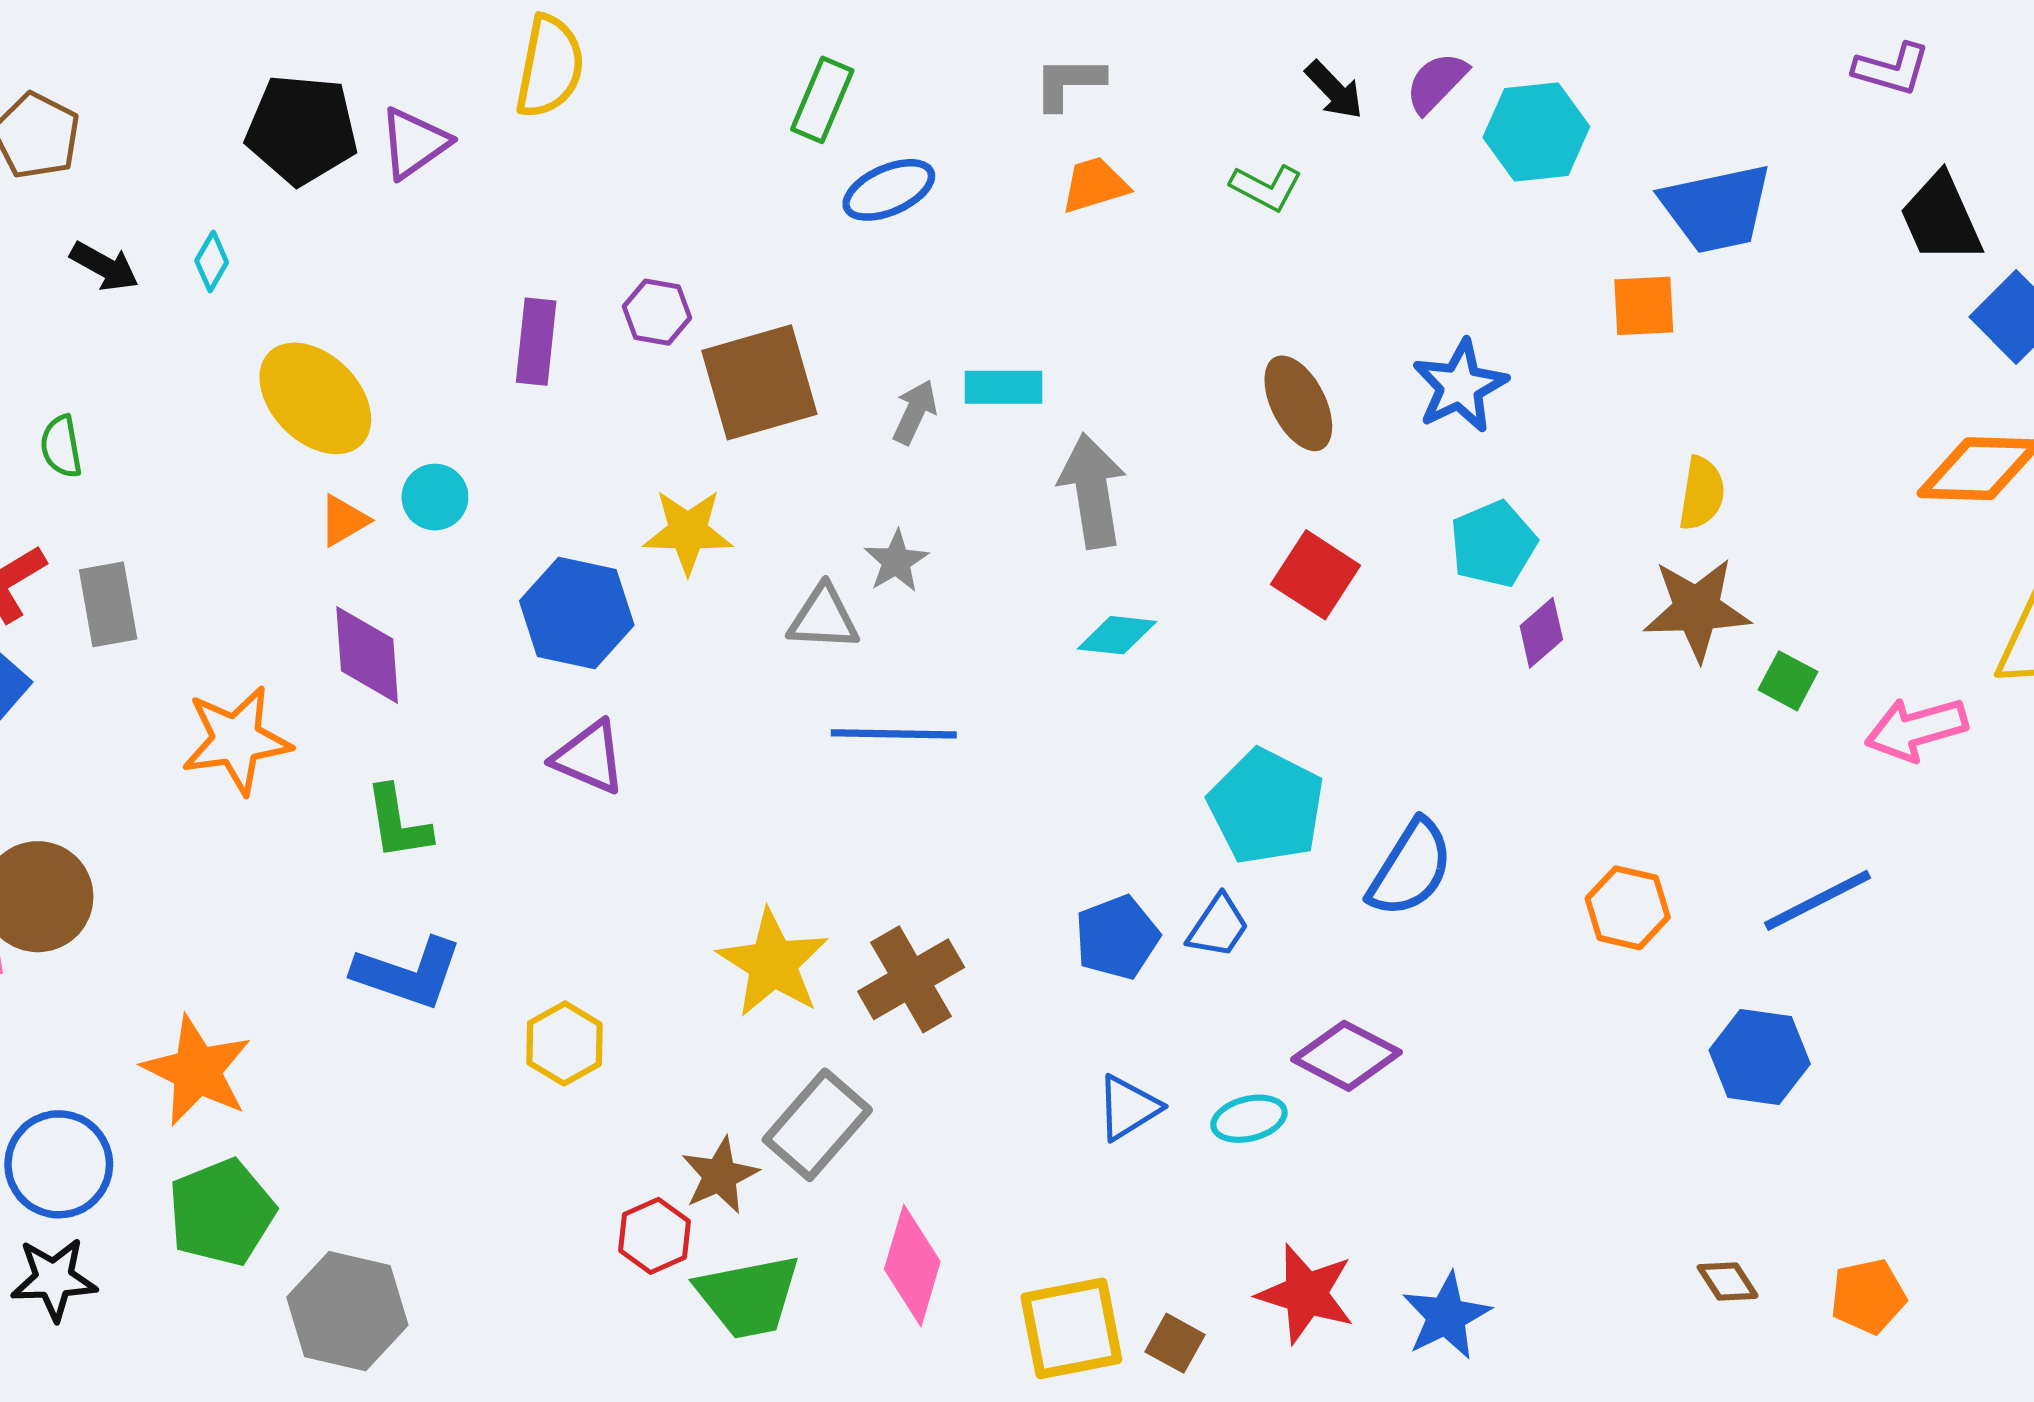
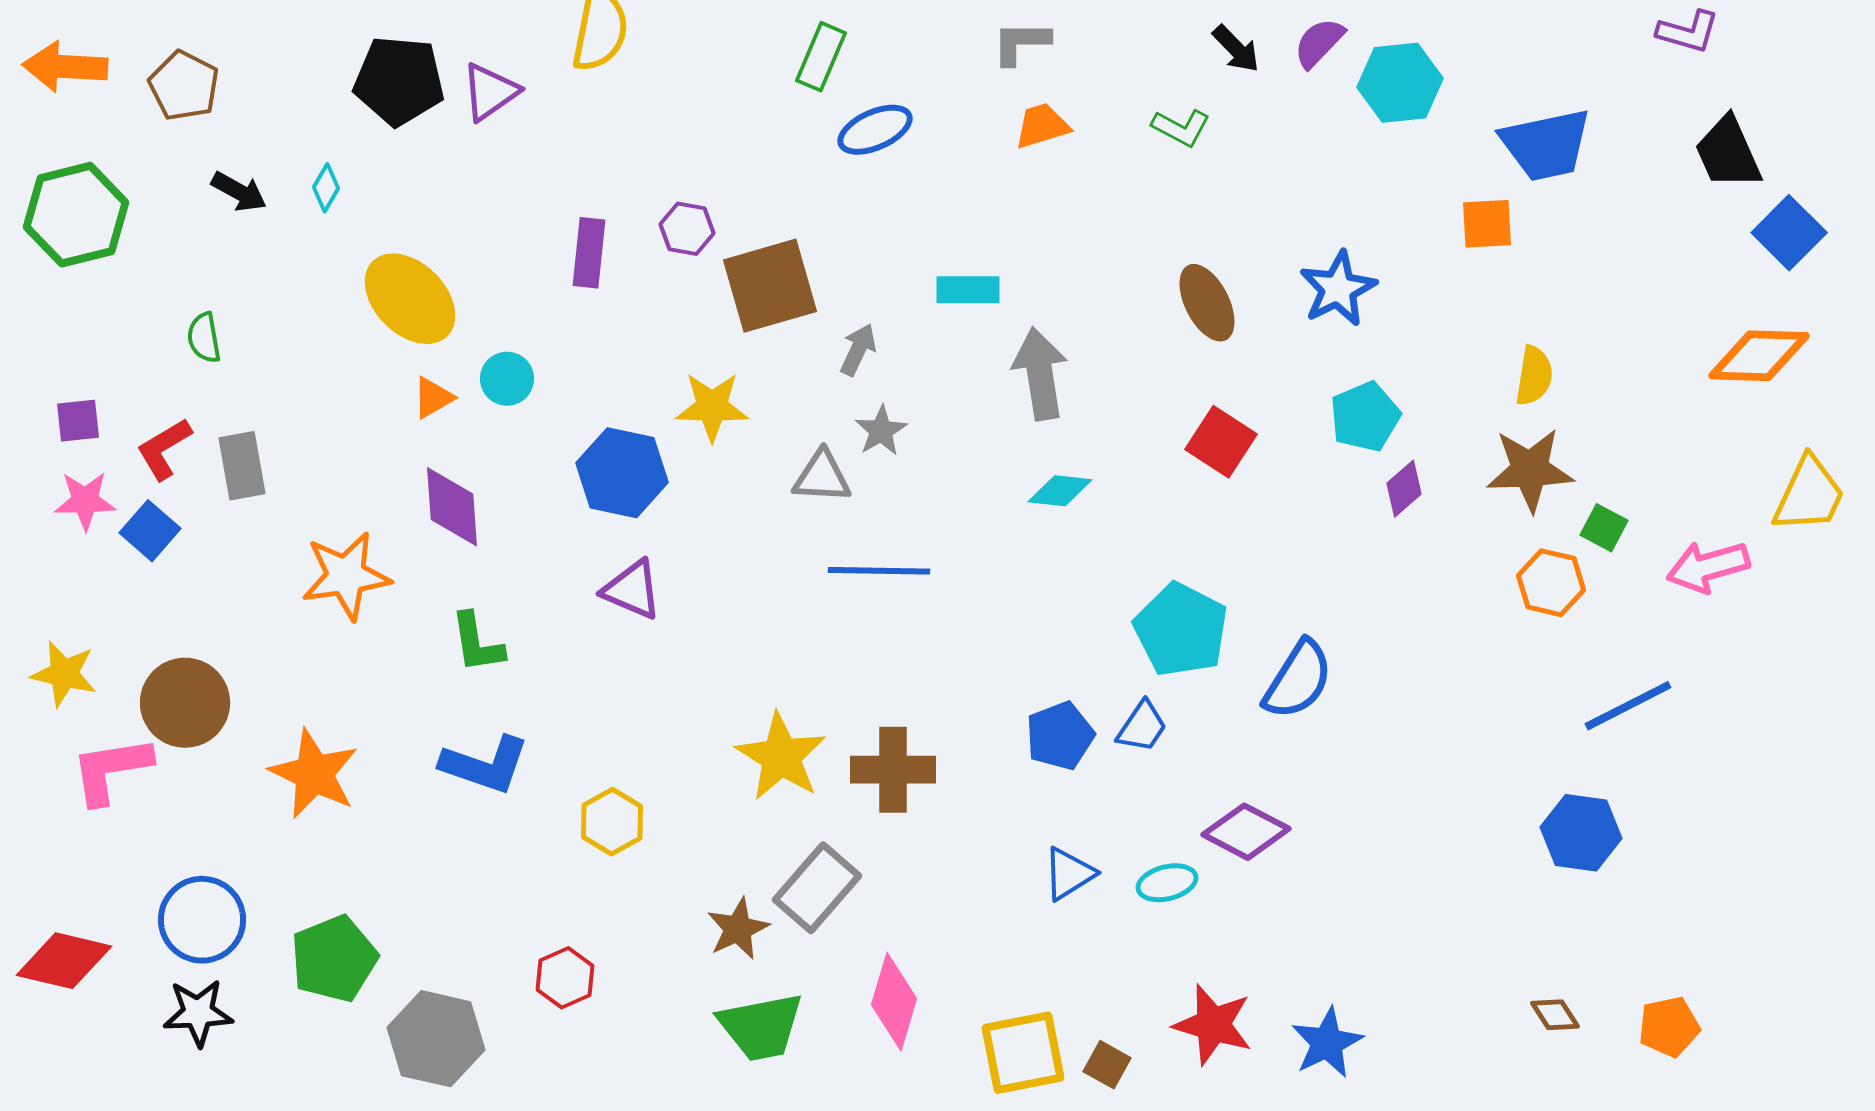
gray arrow: (915, 412) -> (858, 350), moved
orange hexagon: (1628, 908) -> (1551, 583), moved
brown cross: (911, 979) -> (893, 770), turned 30
orange star: (197, 1071) -> (314, 774), moved
red hexagon: (654, 1236) -> (565, 978), moved

